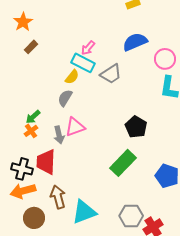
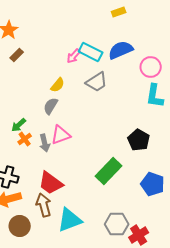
cyan rectangle: (83, 63) -> (91, 52), moved
black pentagon: (136, 127) -> (139, 140), moved
orange cross: (31, 131) -> (25, 139), moved
red trapezoid: (46, 162) -> (51, 183), moved, turned -56

